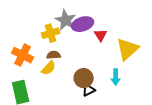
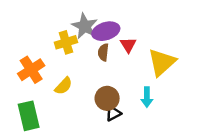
orange cross: (23, 55) -> (31, 70), turned 30
brown semicircle: (54, 55) -> (103, 52), moved, turned -80

